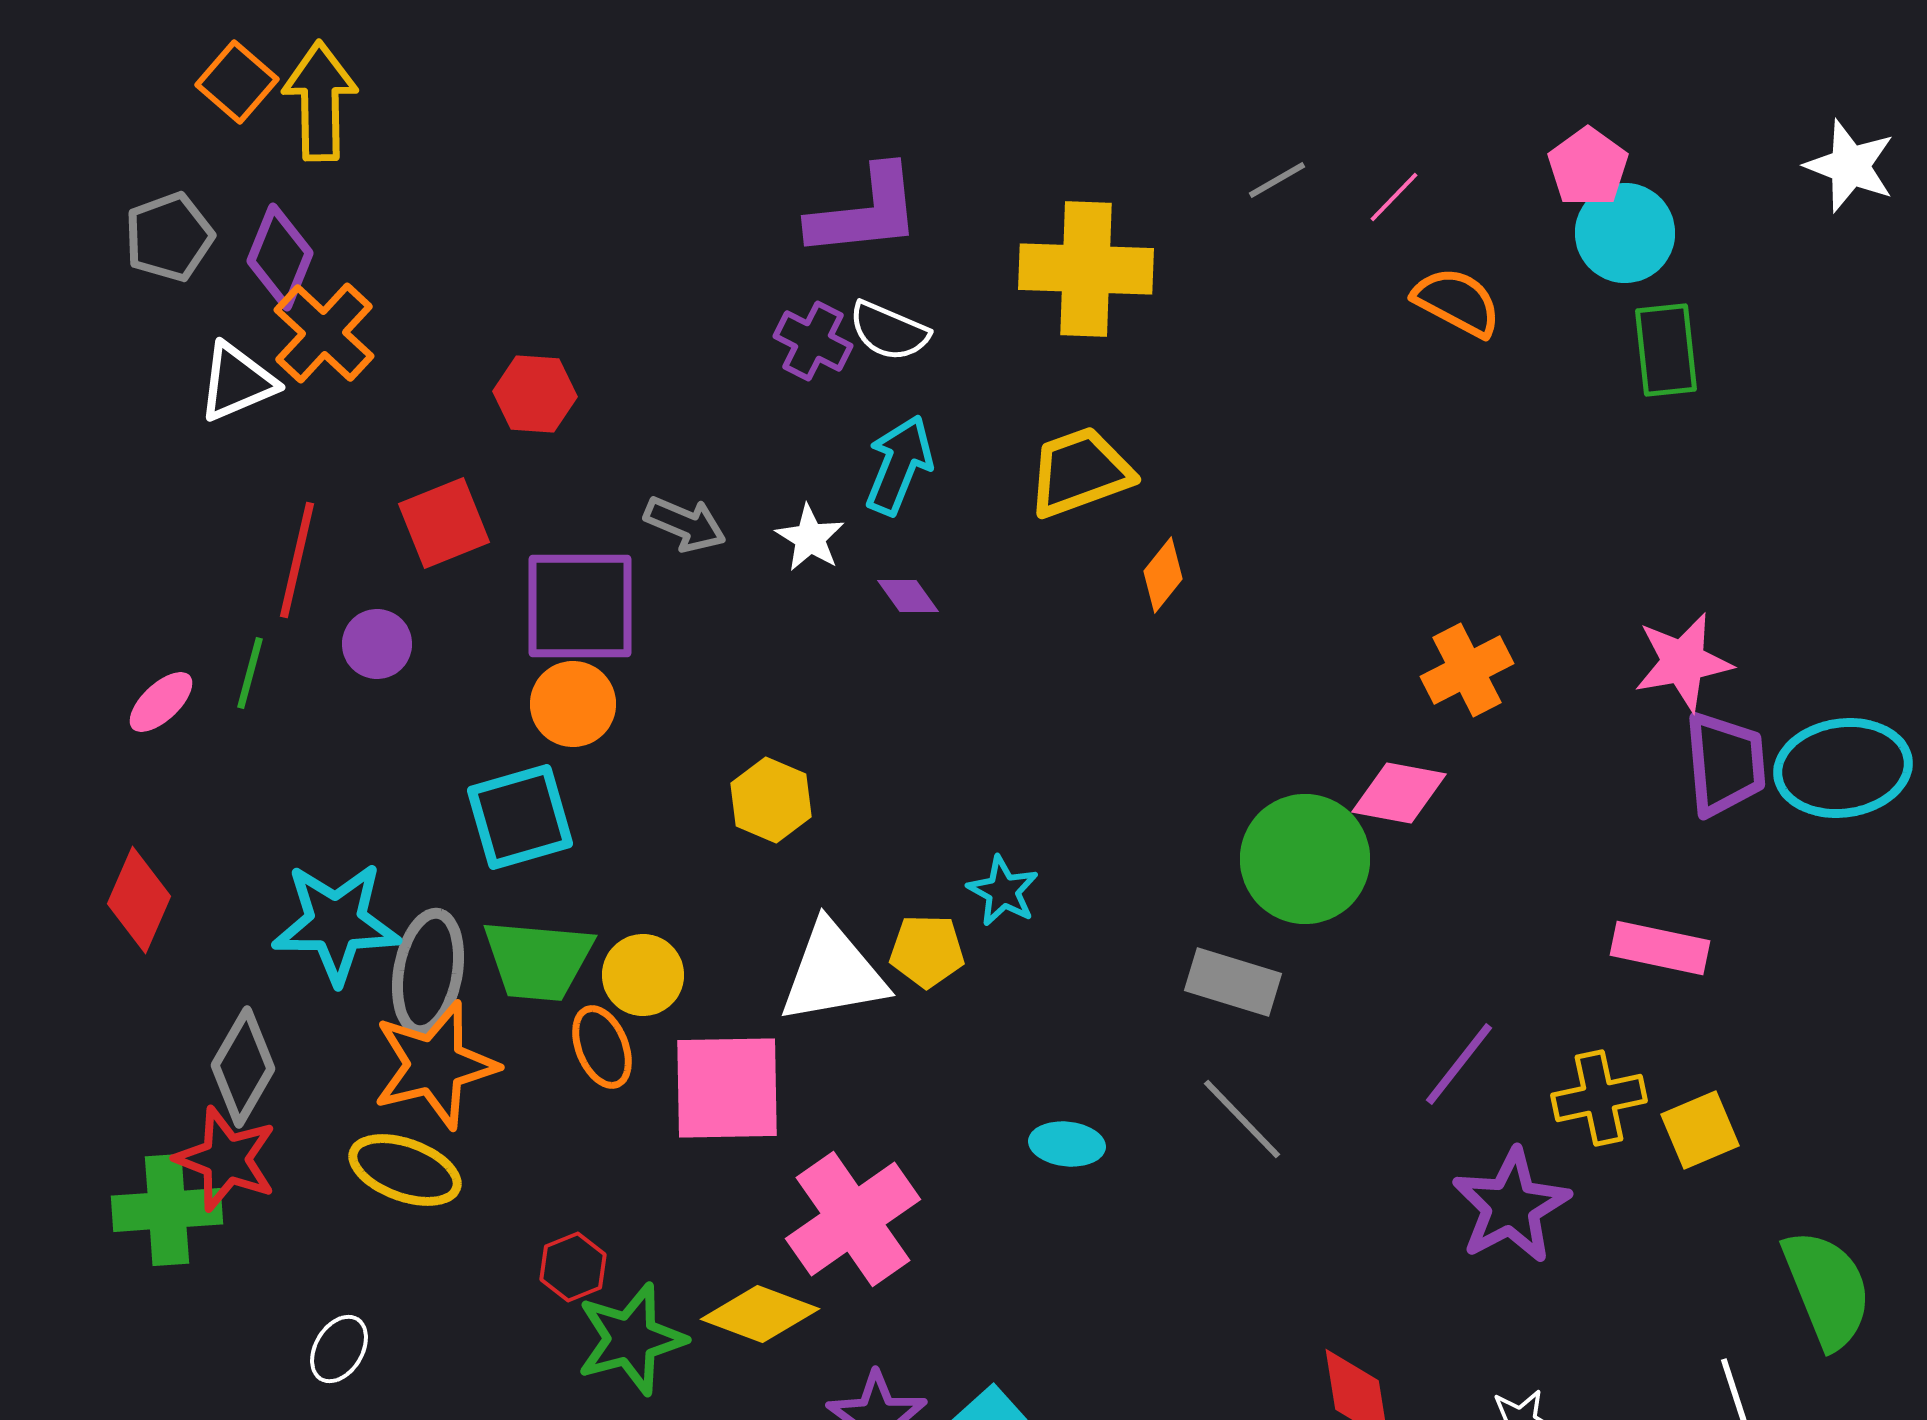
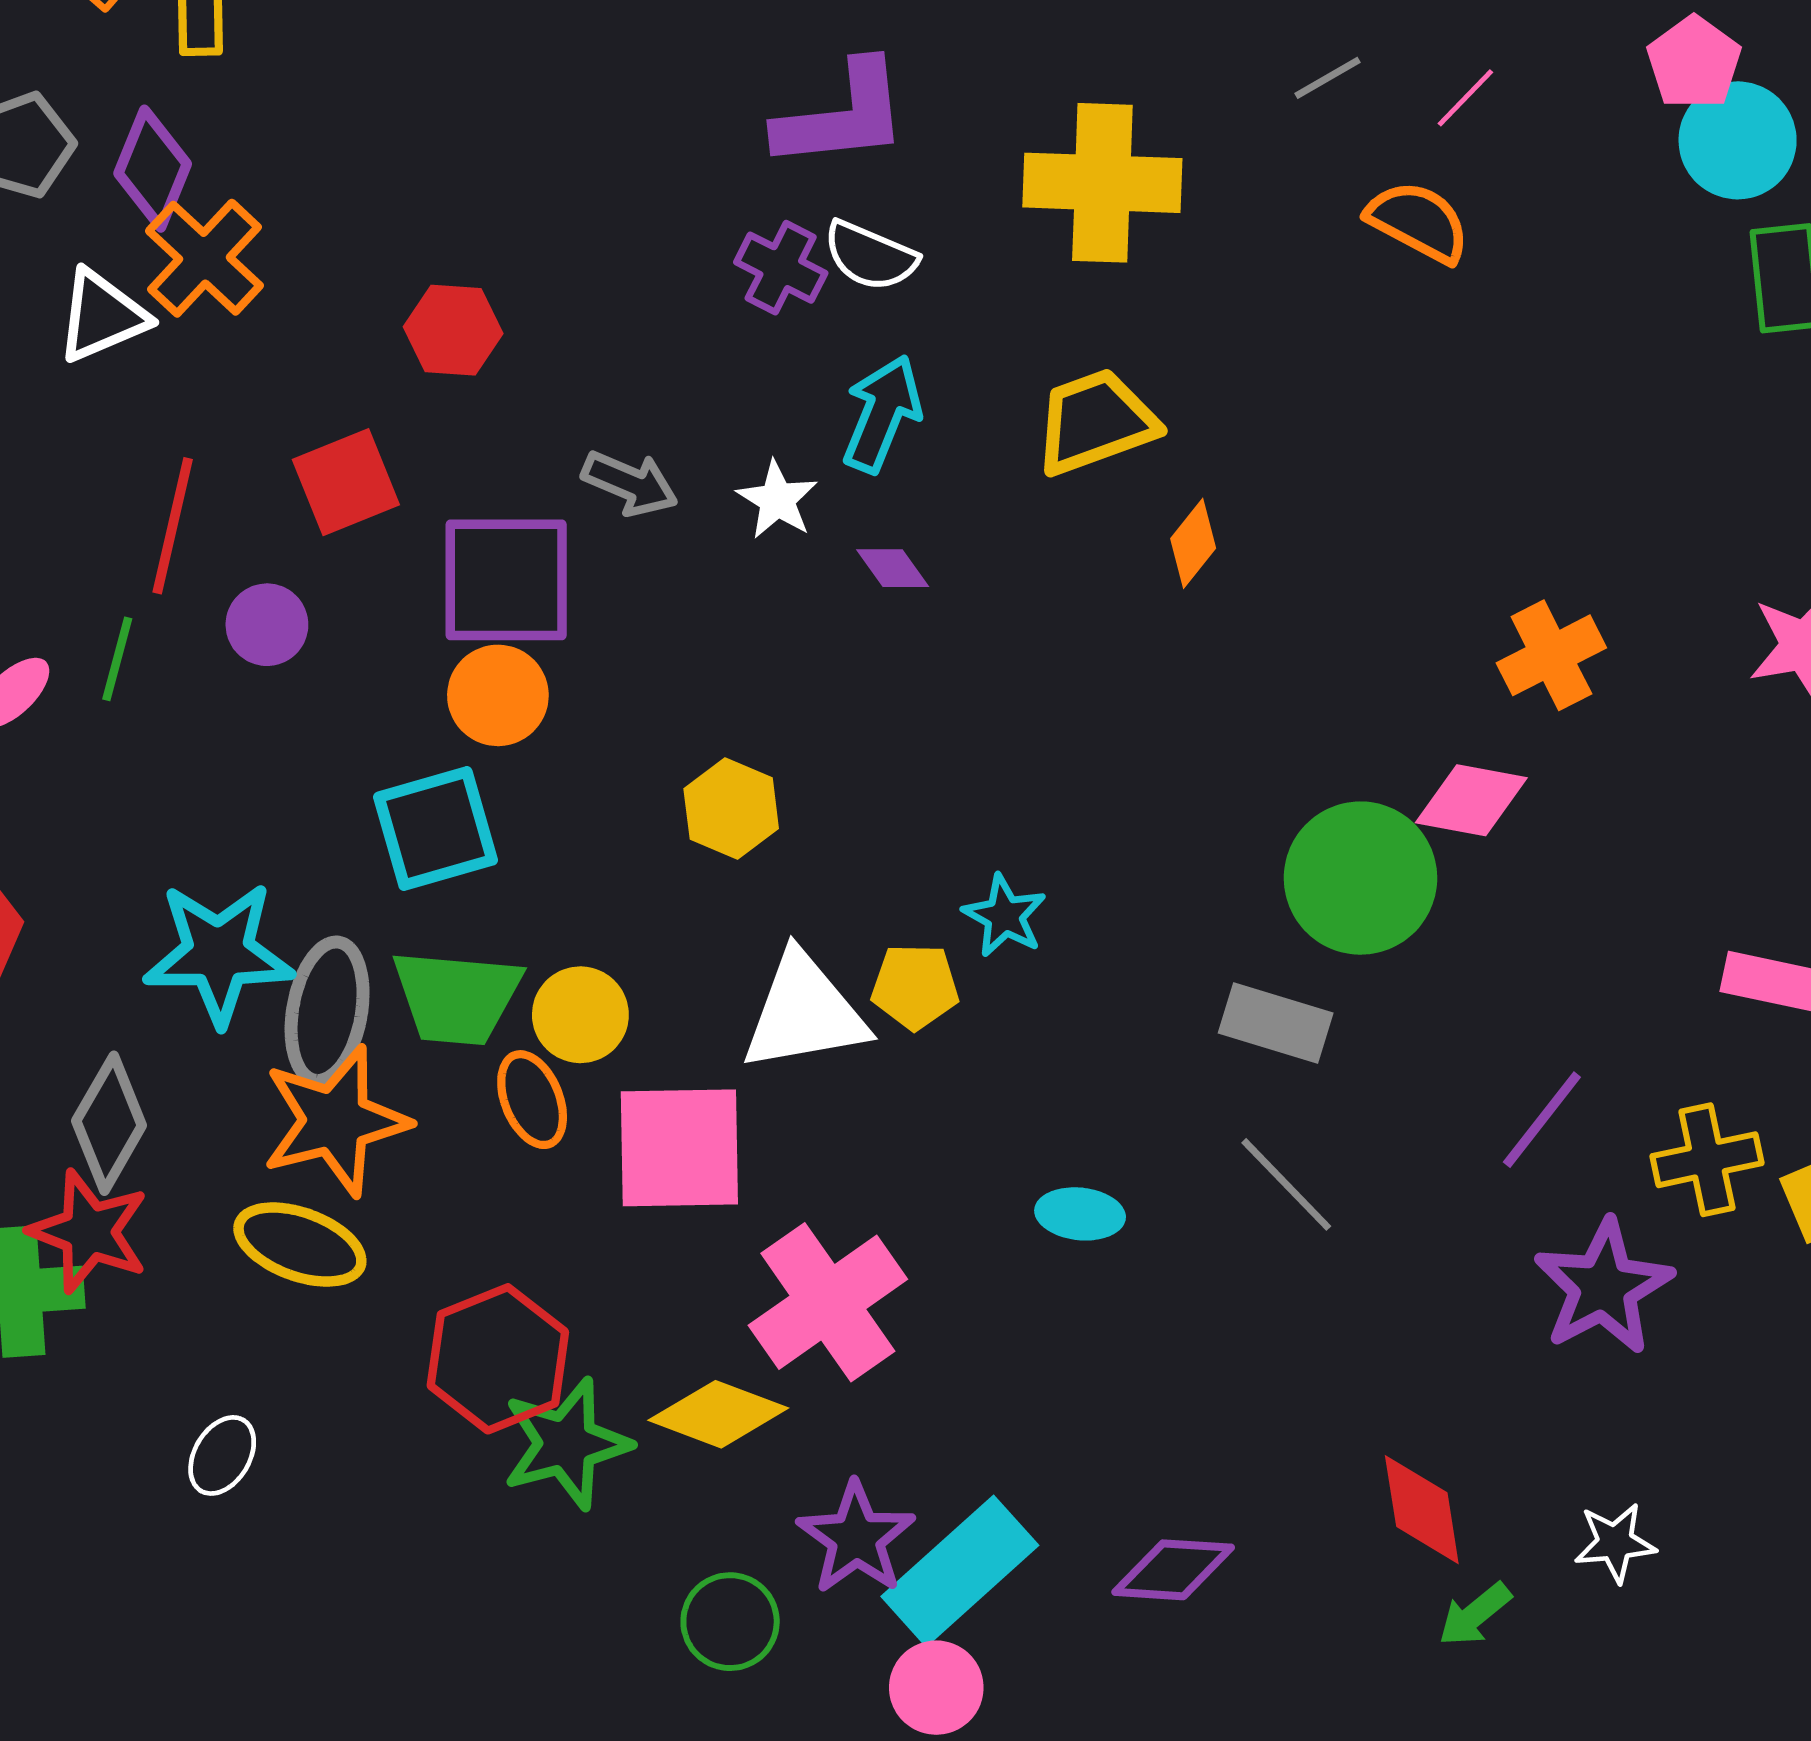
orange semicircle: (1457, 302) -> (1418, 222), moved
red hexagon: (573, 1267) -> (498, 1359), size x1.8

